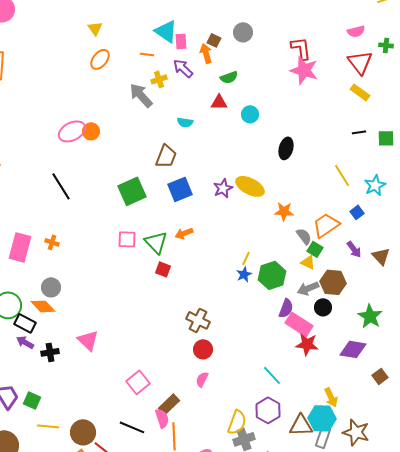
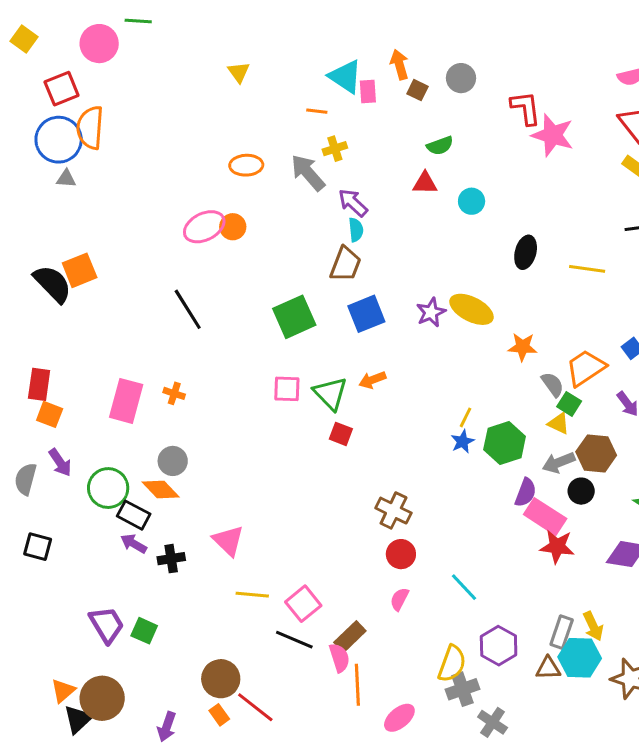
red L-shape: (301, 48) -> (526, 108), moved
orange arrow: (206, 53) -> (399, 65), moved
orange ellipse: (100, 59) -> (246, 165), moved, turned 50
purple arrow: (183, 68) -> (353, 203), moved
cyan semicircle: (185, 122) -> (356, 230), moved, turned -105
yellow line: (342, 175) -> (587, 269), moved, turned -50
cyan line: (272, 375) -> (464, 587), moved
brown triangle: (301, 425) -> (548, 668), size x0.7
yellow line: (48, 426) -> (252, 595), moved
black line: (132, 427) -> (294, 640), moved
gray rectangle: (323, 437) -> (562, 632), moved

